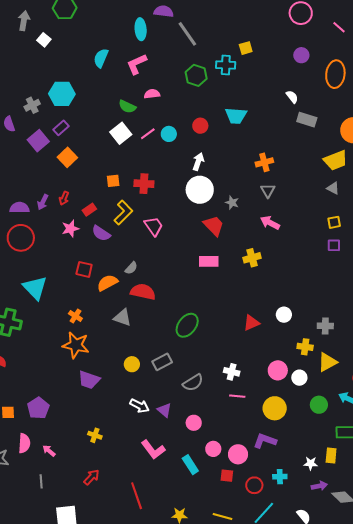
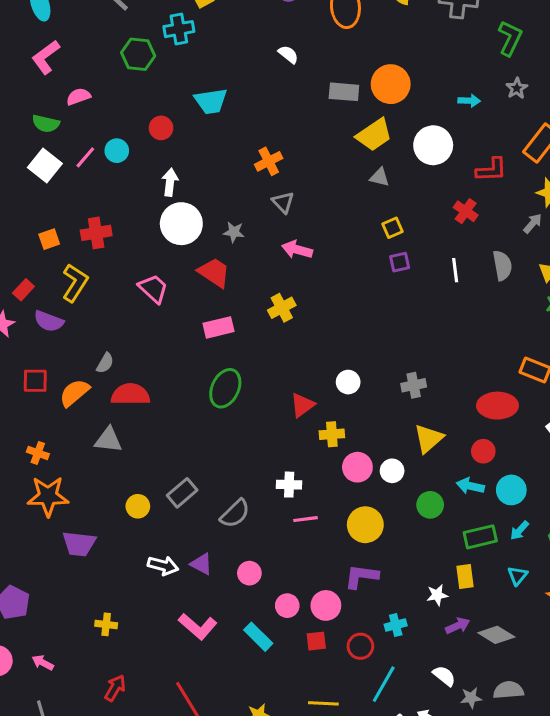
gray rectangle: (307, 120) -> (344, 92), moved
pink trapezoid: (154, 226) -> (153, 289), moved
green ellipse: (187, 325) -> (225, 388), moved
yellow cross: (305, 347) -> (332, 434), moved

